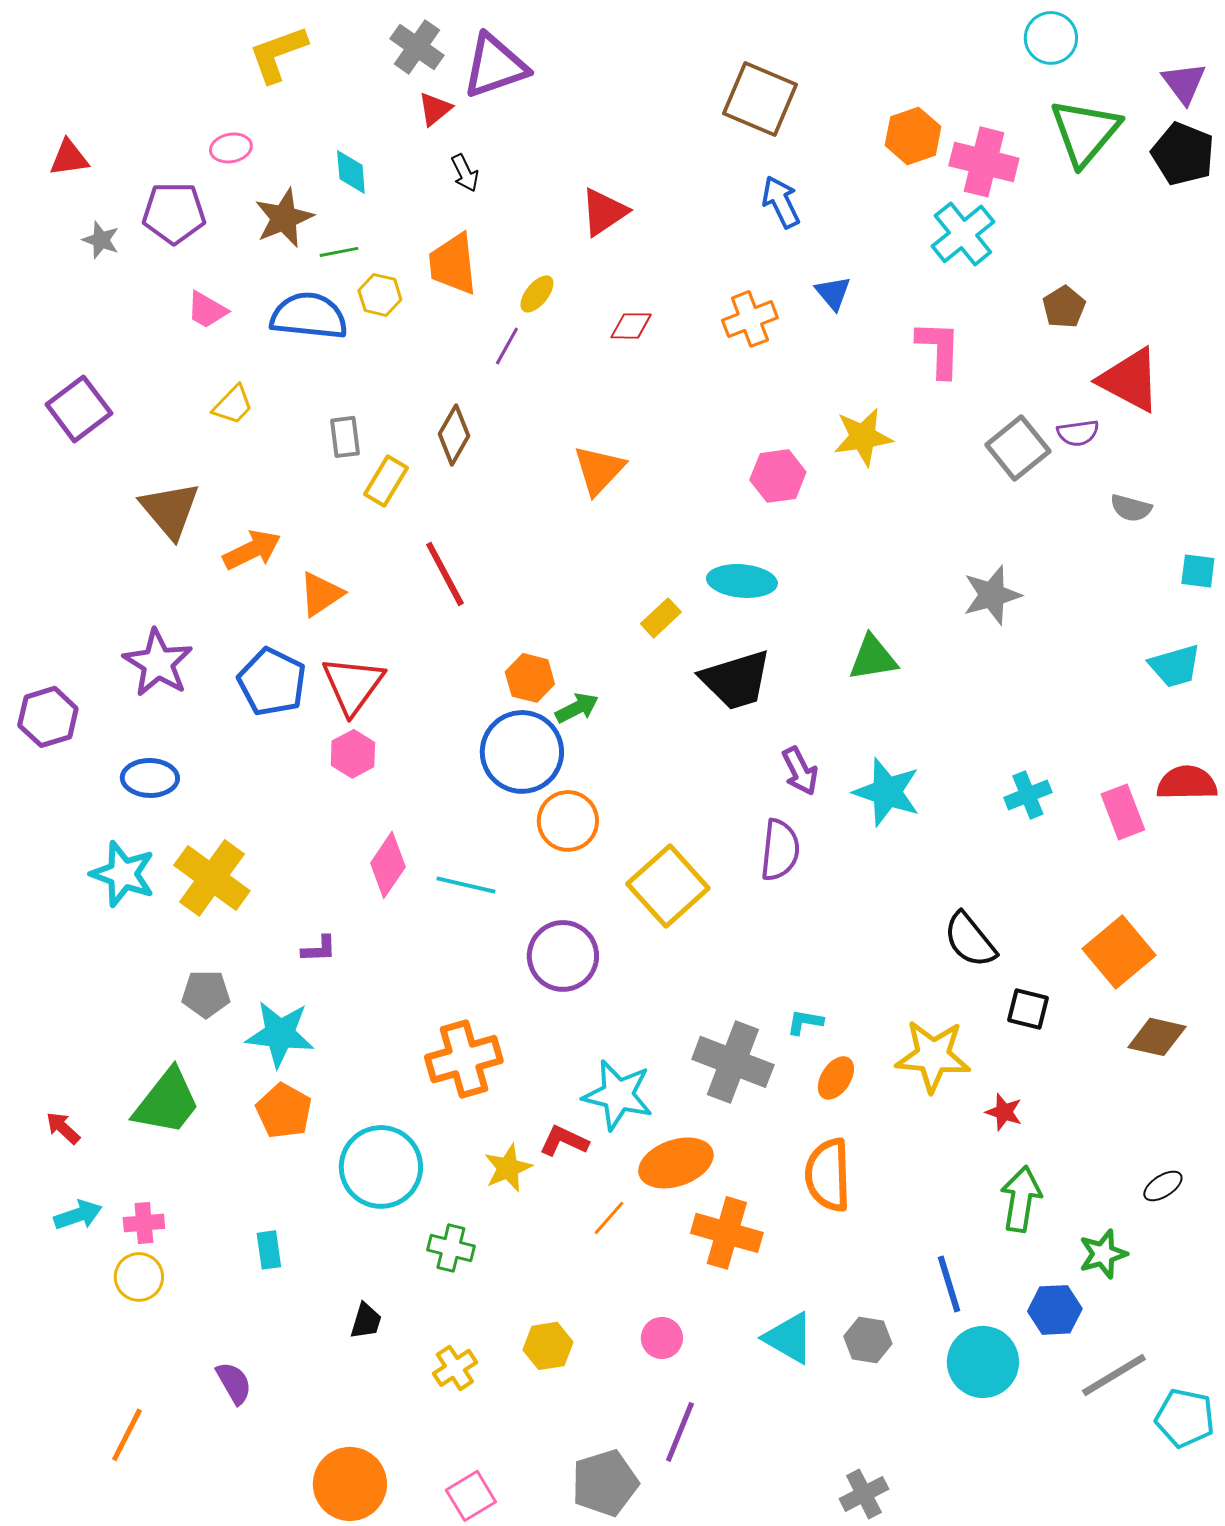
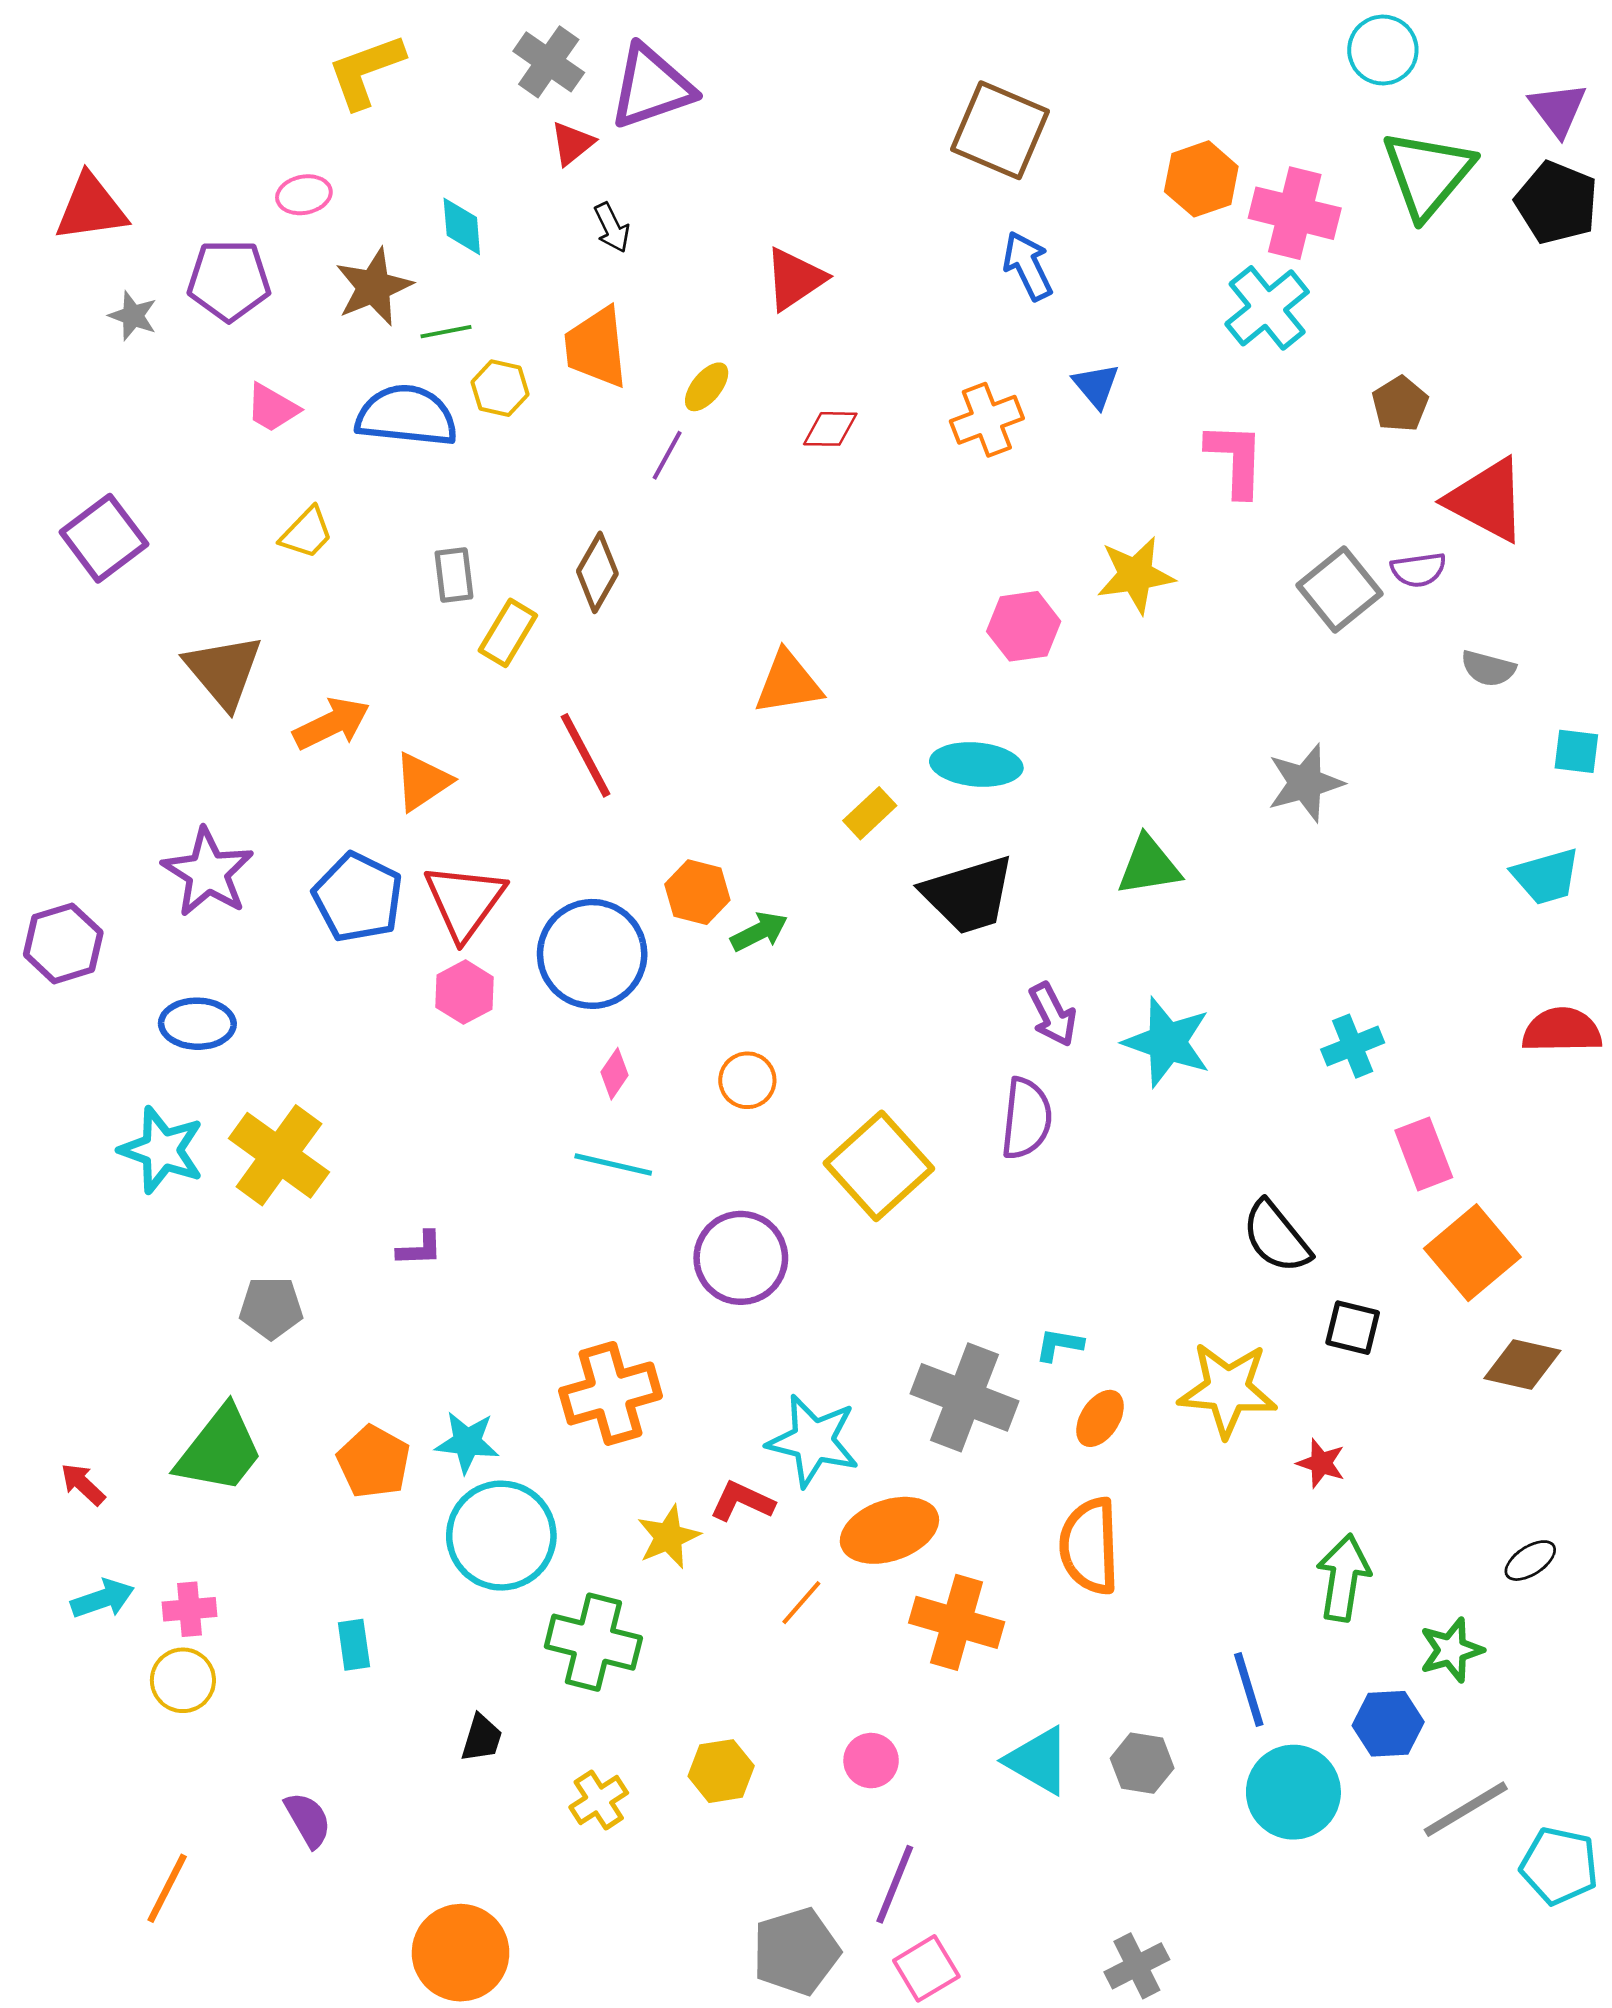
red triangle: (69, 158) -> (91, 208), size x1.4
orange triangle: (599, 470) -> (788, 683), moved, turned 38
blue circle: (522, 752) -> (592, 954), moved
pink rectangle: (1123, 812) -> (1424, 1154), moved
orange circle: (568, 821) -> (747, 1080), size x0.7
pink diamond: (388, 865) -> (614, 1074), moved, size x0.6
cyan star: (280, 1034) -> (467, 1442), moved, size x0.7
green cross: (451, 1248) -> (593, 1642), size x1.5
pink square: (471, 1496) -> (926, 1968), moved

